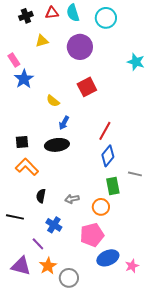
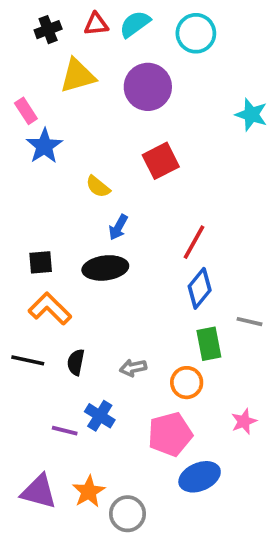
cyan semicircle: (73, 13) -> (135, 24), turned 72
yellow triangle: (42, 41) -> (78, 76), size x1.5
black line: (15, 217) -> (28, 360), moved
purple line: (38, 244) -> (65, 431), moved, turned -32
pink star: (132, 266) -> (244, 421), moved

